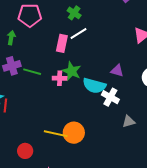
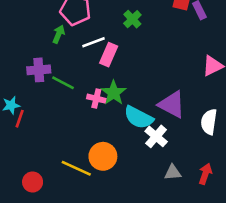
white line: (78, 34) -> (94, 42), moved
green arrow: (11, 38) -> (59, 34), moved
purple triangle: (117, 71) -> (172, 104), size x1.6
orange circle: (74, 133) -> (103, 156), moved

